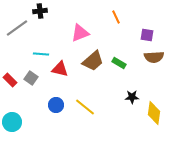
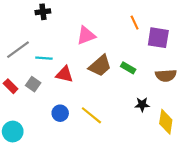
orange line: (116, 17) -> (135, 23), moved
gray line: (17, 28) -> (18, 50), moved
purple square: (147, 35) -> (158, 38), size x1.5
brown semicircle: (154, 57) -> (166, 75), moved

